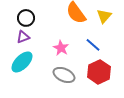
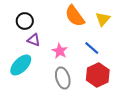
purple triangle: (23, 37) -> (34, 40), moved, turned 40
gray ellipse: (64, 75) -> (63, 78), turned 50

